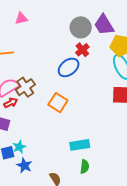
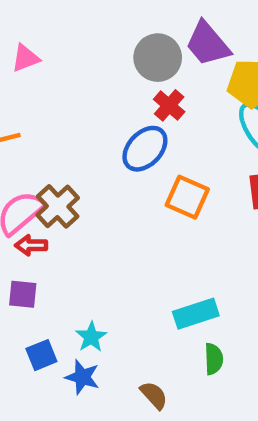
red arrow: (11, 103) -> (31, 245), turned -144
orange square: (58, 103) -> (187, 197), moved
cyan star: (19, 147) -> (91, 337), moved

